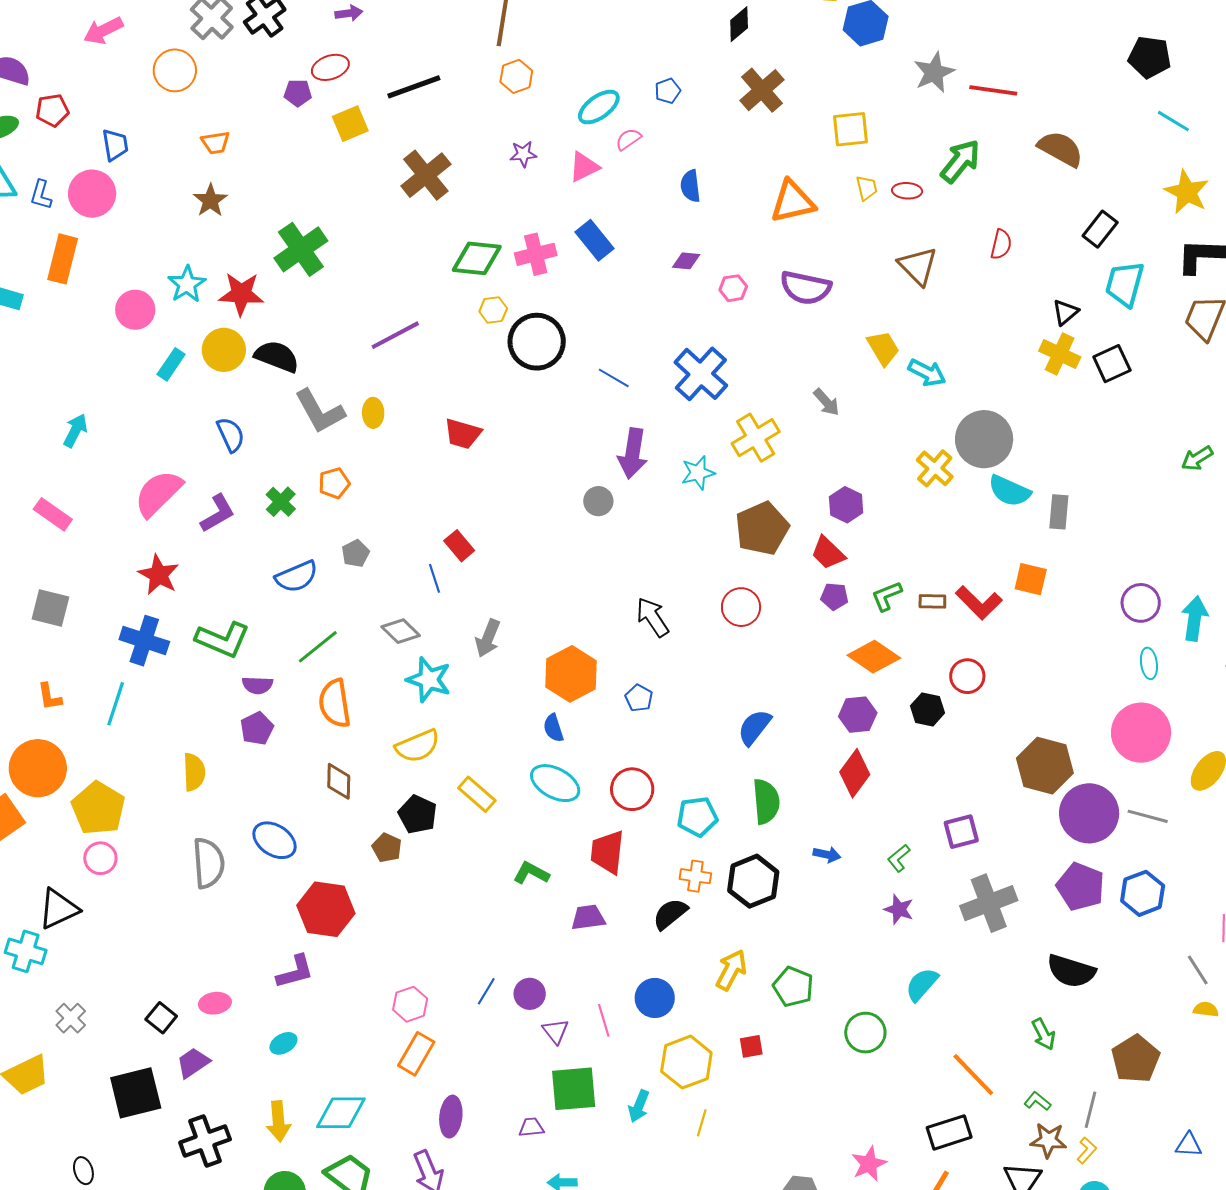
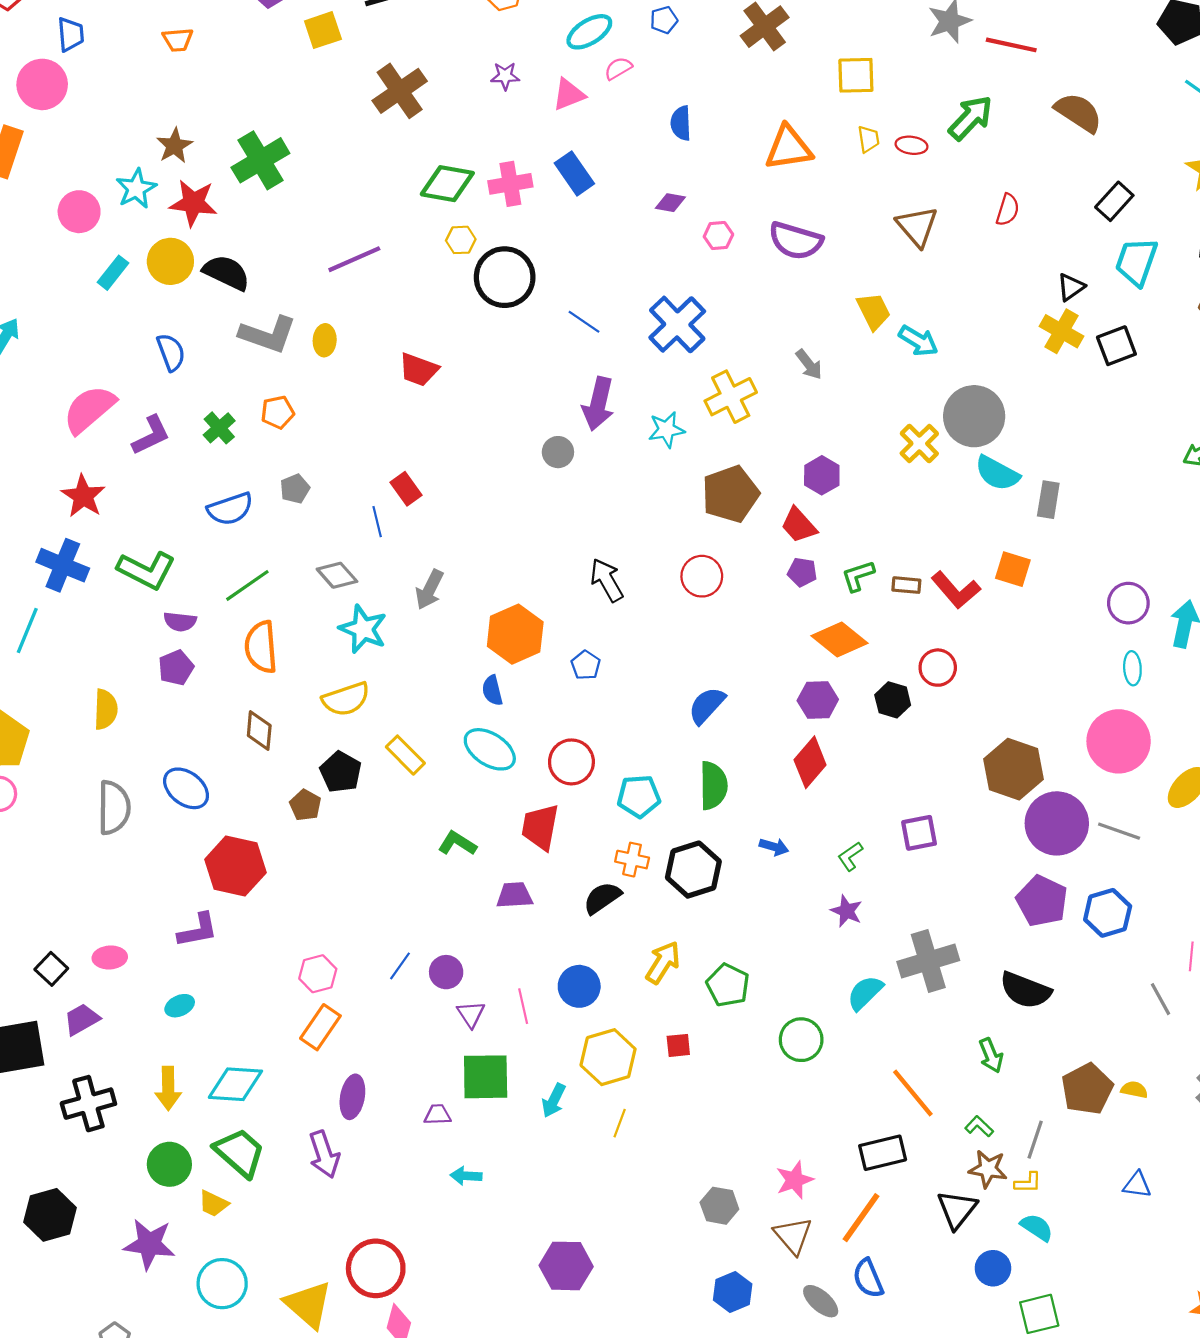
brown star: (210, 200) -> (174, 146), moved
gray L-shape: (320, 411) -> (268, 334), turned -46
gray cross: (989, 903) -> (928, 961), moved
yellow semicircle: (1206, 1009) -> (1134, 1090), moved
yellow L-shape: (1087, 1150) -> (1028, 1183), turned 44

